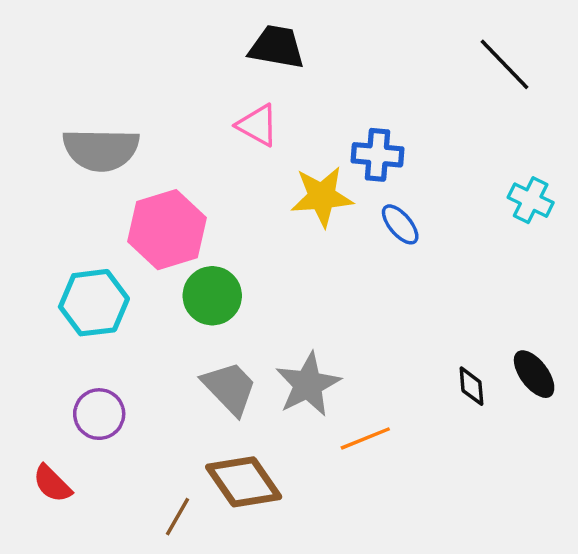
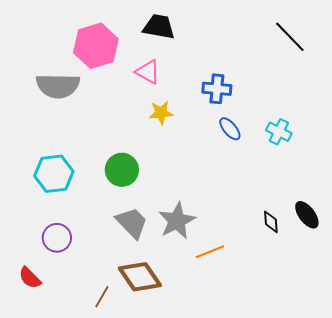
yellow star: (322, 197) -> (161, 113), moved, size x0.7
cyan cross: (531, 200) -> (279, 132), moved
pink hexagon: (167, 230) -> (96, 46), moved

